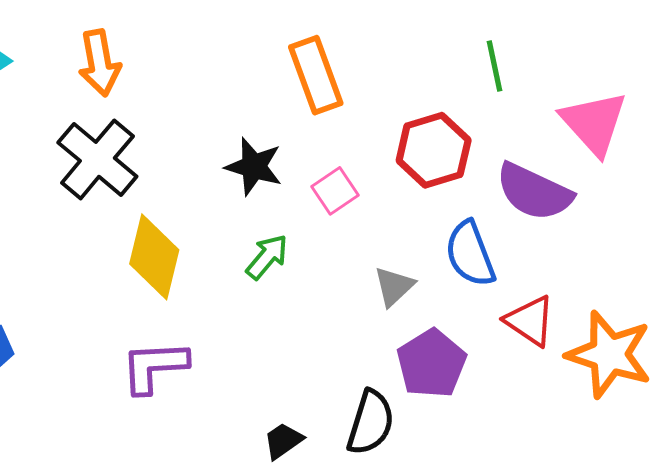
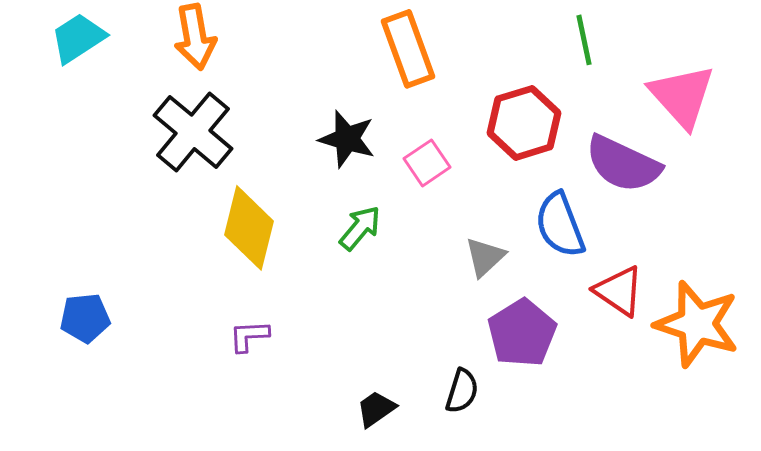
purple L-shape: (154, 367) -> (249, 336), size x0.6
black semicircle: (371, 422) -> (462, 391), size x0.7

